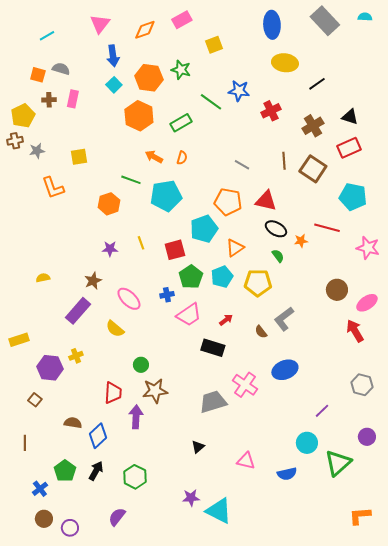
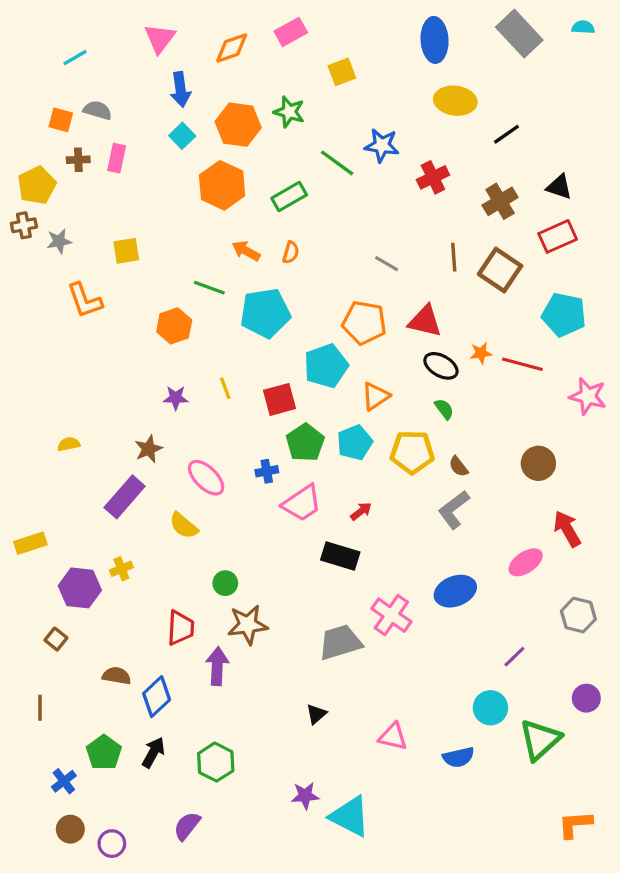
orange star: (301, 241) -> (481, 353), moved
pink ellipse: (367, 303) -> (526, 562), moved
brown semicircle: (261, 332) -> (459, 467), moved

